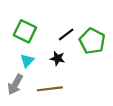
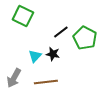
green square: (25, 31) -> (23, 16), moved
cyan triangle: (27, 61) -> (35, 56), moved

